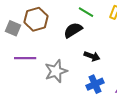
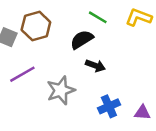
black arrow: (92, 56) -> (95, 66), moved
purple line: (25, 58) -> (22, 74), turned -30

